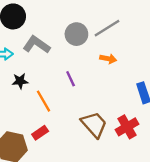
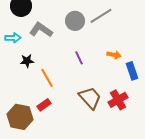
orange arrow: (108, 59) -> (114, 55), moved
purple line: (71, 79) -> (79, 58), moved

